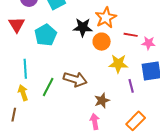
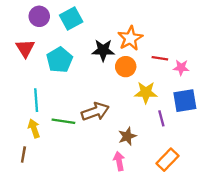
brown arrow: (75, 79) -> (95, 112), turned -35
green line: (48, 87) -> (63, 121), turned 72

